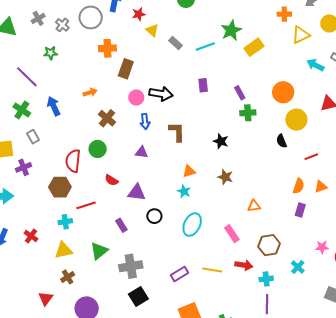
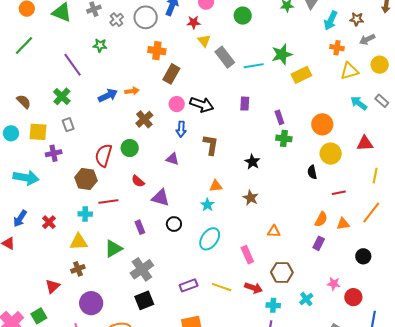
gray rectangle: (175, 43) -> (225, 57), size x1.5
blue arrow: (54, 106) -> (108, 95), moved, turned 78
gray cross: (131, 266) -> (142, 269), turned -35

